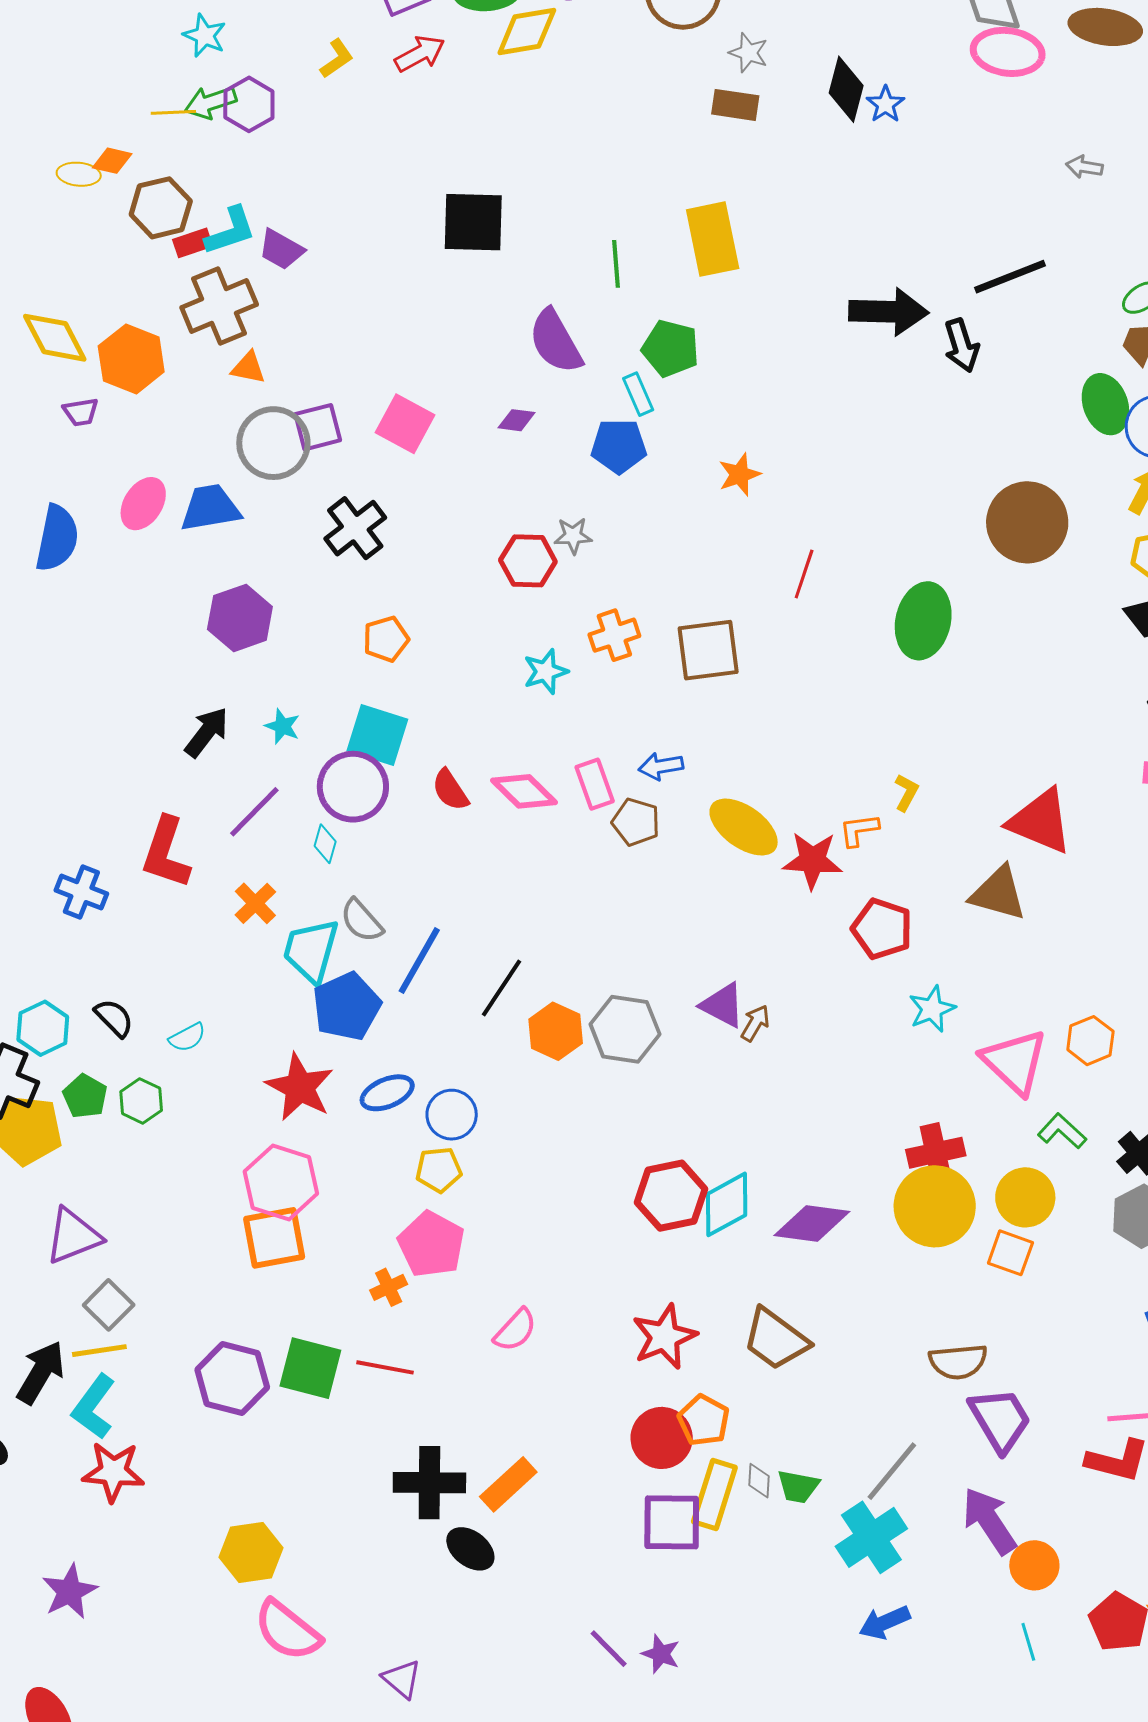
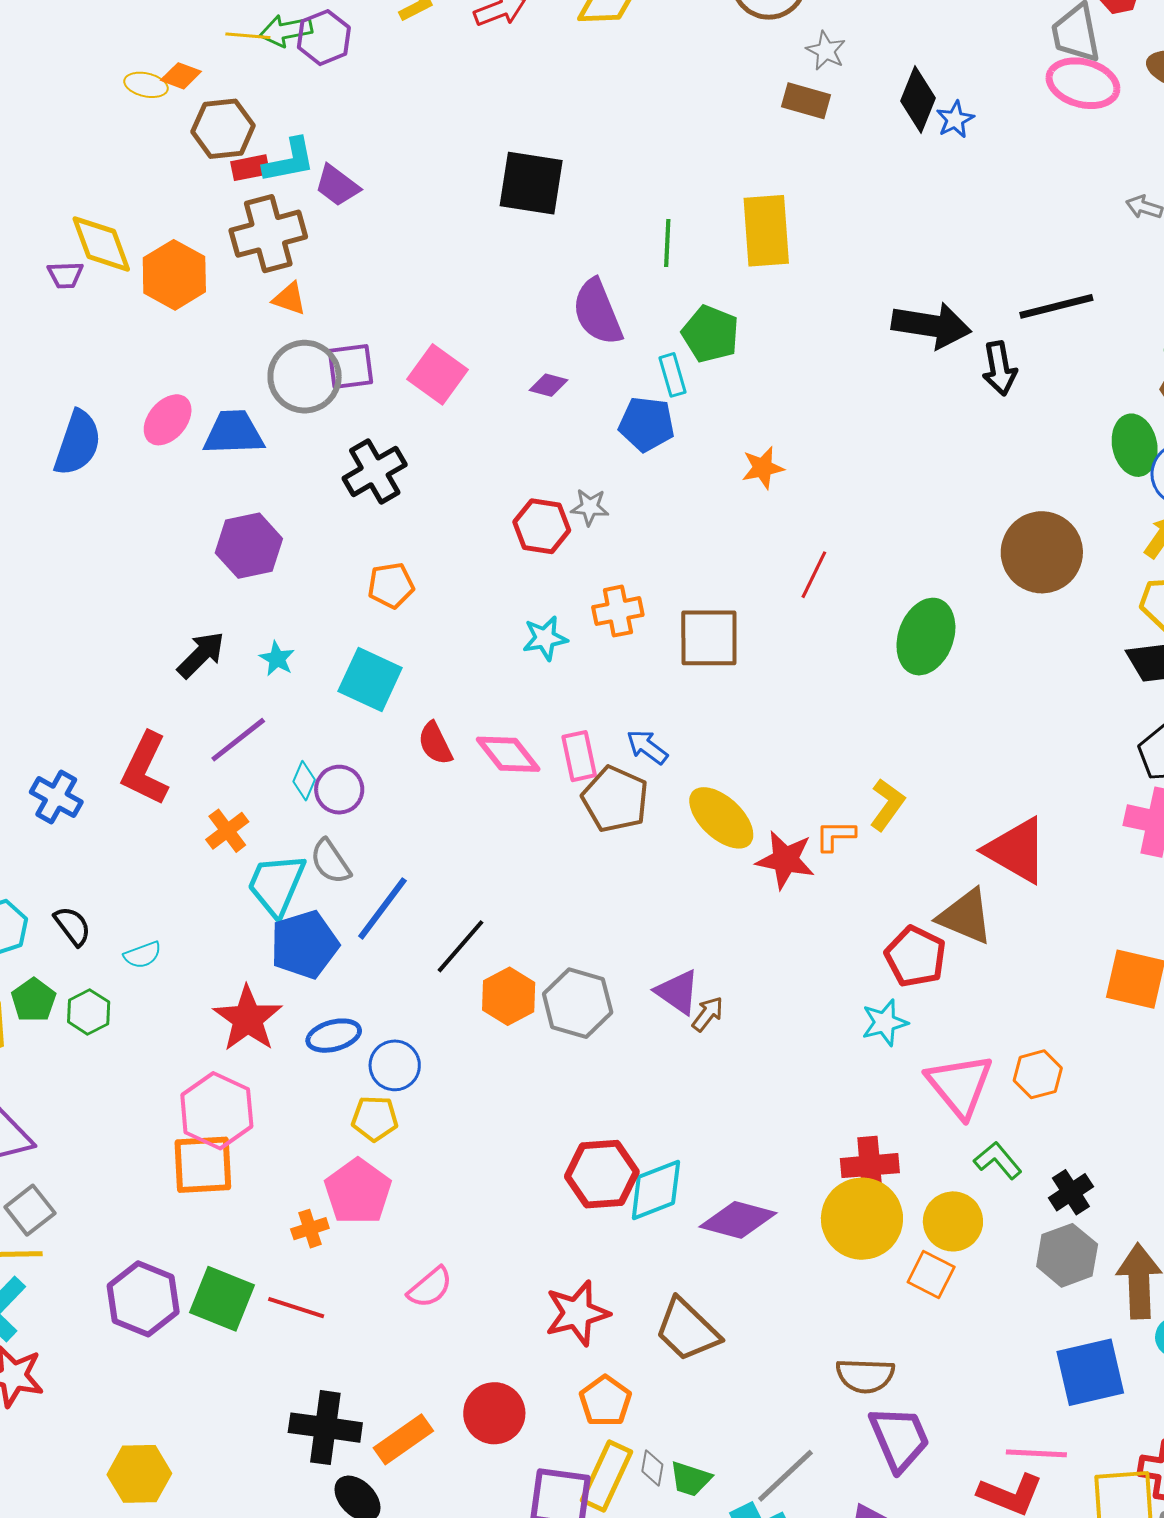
purple trapezoid: (81, 412) -> (65, 275), moved
blue arrow: (661, 766) -> (647, 747), turned 39
purple circle: (353, 787) -> (339, 790), moved, size x0.7
yellow L-shape: (906, 792) -> (887, 805), size x1.4
brown pentagon: (636, 822) -> (615, 799), size x1.4
red pentagon: (882, 929) -> (916, 957), moved
red circle: (662, 1438) -> (494, 1413), moved

